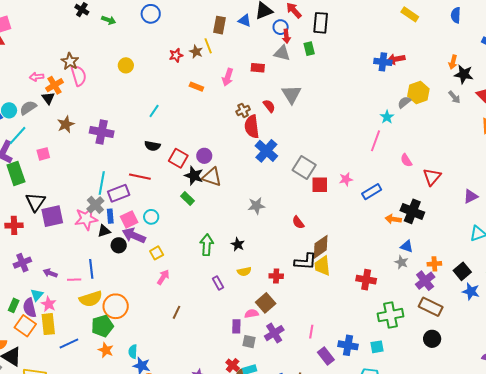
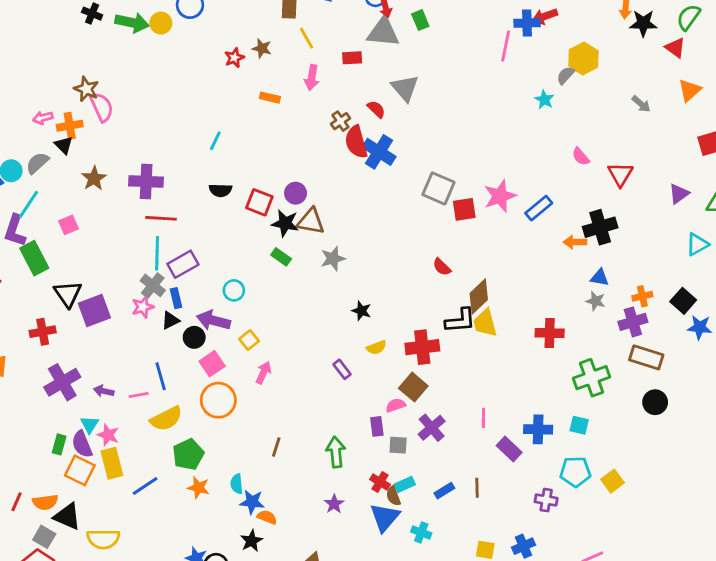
green arrow: (109, 20) -> (132, 23), size x1.6
yellow line: (208, 46) -> (306, 38), moved
gray triangle: (282, 53) -> (383, 32), size x1.4
yellow circle: (126, 65) -> (161, 23), moved
orange cross: (54, 85) -> (70, 126), turned 30
gray arrow: (454, 97) -> (641, 104), moved
pink line: (376, 141) -> (506, 46), moved
blue cross: (266, 151) -> (379, 152), moved
red line: (140, 177) -> (161, 218), moved
pink star: (346, 179) -> (500, 196), size x1.6
gray star: (256, 206) -> (333, 259), moved
black cross: (412, 211) -> (600, 227), turned -30
pink star: (86, 219) -> (143, 307), size x0.7
pink square: (129, 219) -> (212, 364), moved
green arrow: (207, 245) -> (336, 452), moved
purple cross: (22, 263) -> (62, 382), size x1.4
red cross: (276, 276) -> (422, 347), size x1.6
purple cross: (425, 281) -> (633, 322), turned 30
orange circle: (116, 306) -> (218, 400), moved
brown line: (177, 312) -> (276, 447), moved
cyan square: (377, 347) -> (579, 425), turned 32

